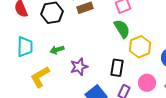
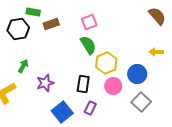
green arrow: (57, 50) -> (23, 66), turned 136
pink circle: (147, 83) -> (113, 86), moved

